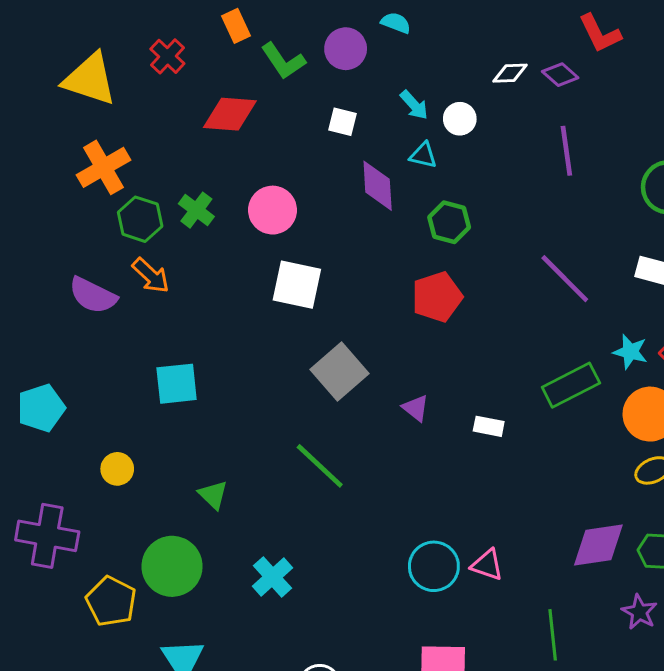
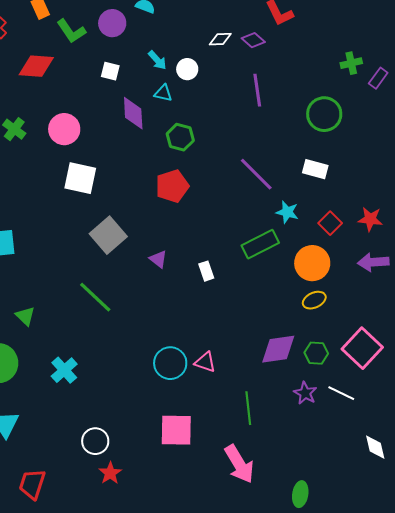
cyan star: (630, 352) -> (287, 212), moved
white rectangle: (489, 426) -> (206, 271), turned 60

